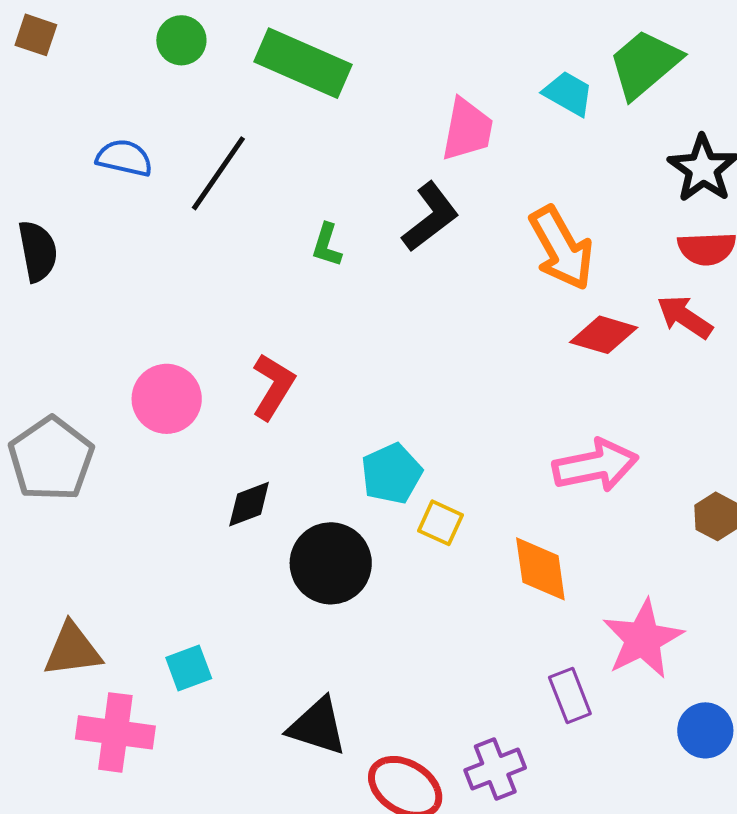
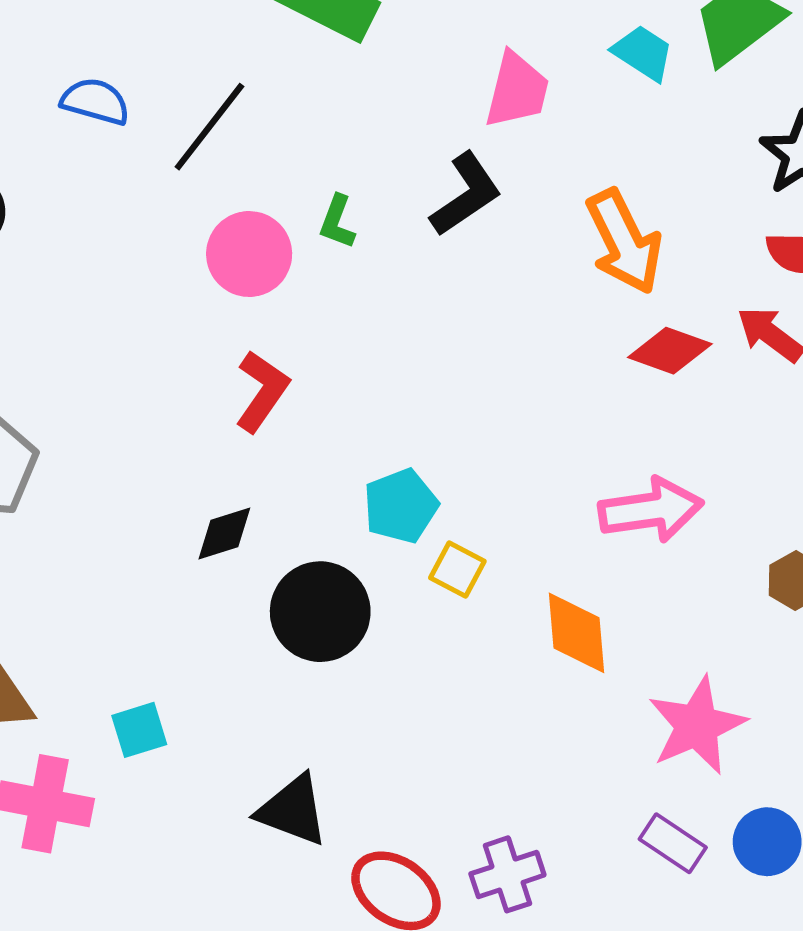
pink circle: (167, 399) -> (249, 254), moved
purple rectangle: (570, 695) -> (673, 843), moved, turned -38

